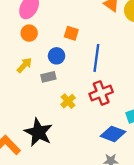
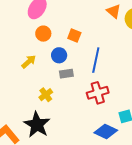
orange circle: (29, 33) -> (43, 34), moved
gray rectangle: (48, 77) -> (66, 74), moved
yellow cross: (68, 101) -> (46, 95), moved

